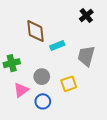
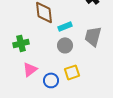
gray circle: (42, 77) -> (65, 45), moved
yellow square: (69, 84) -> (72, 72), moved

